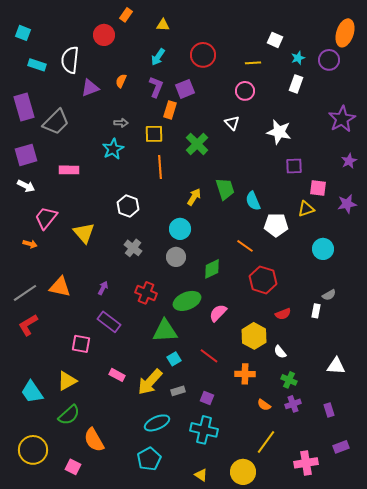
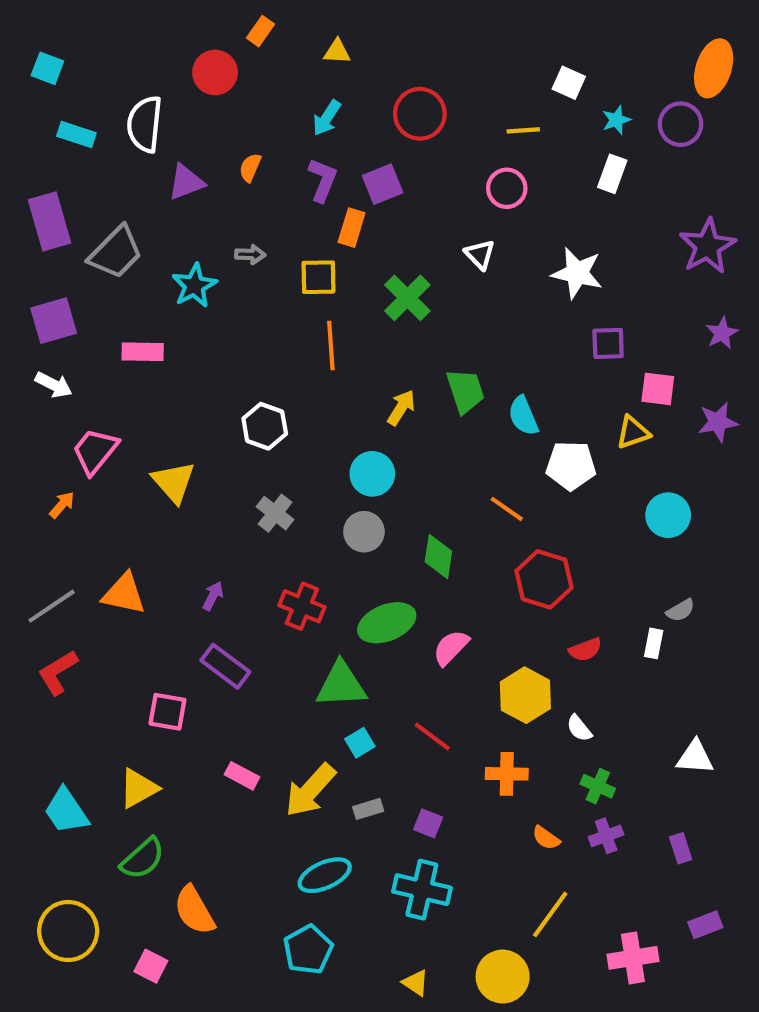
cyan star: (113, 149) -> (194, 286), moved
orange arrow: (30, 244) -> (62, 505), turned -64
green diamond: (212, 269) -> (438, 557), turned -55

